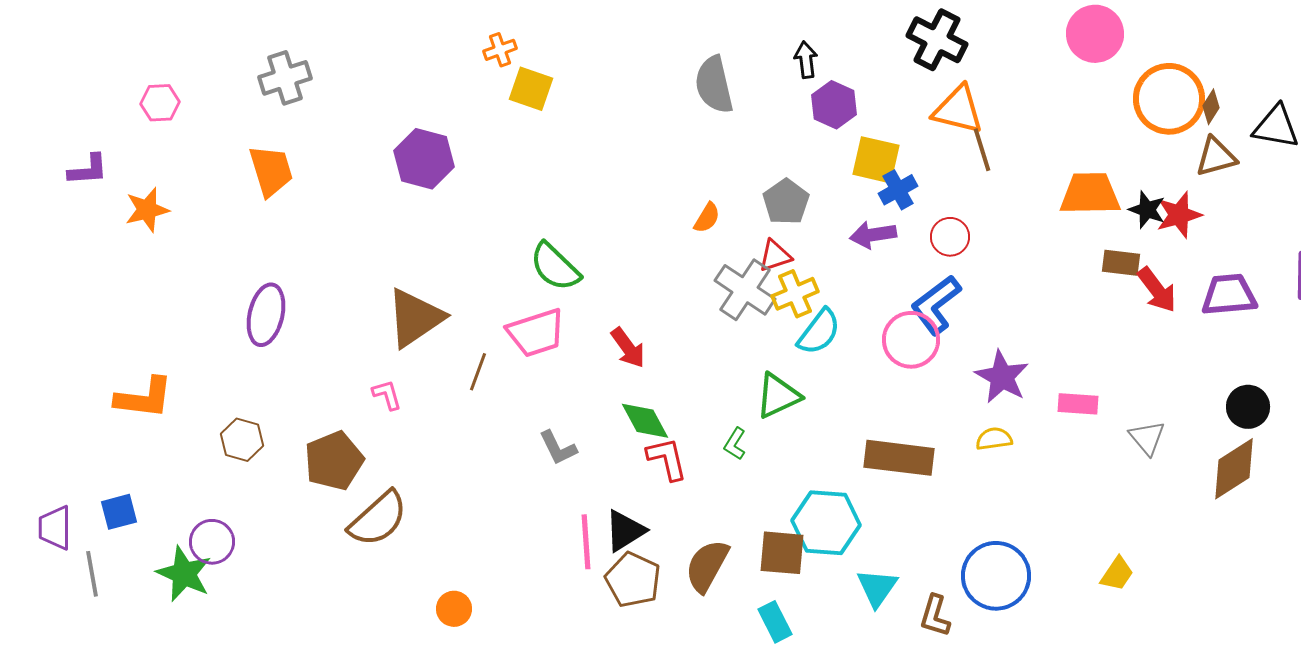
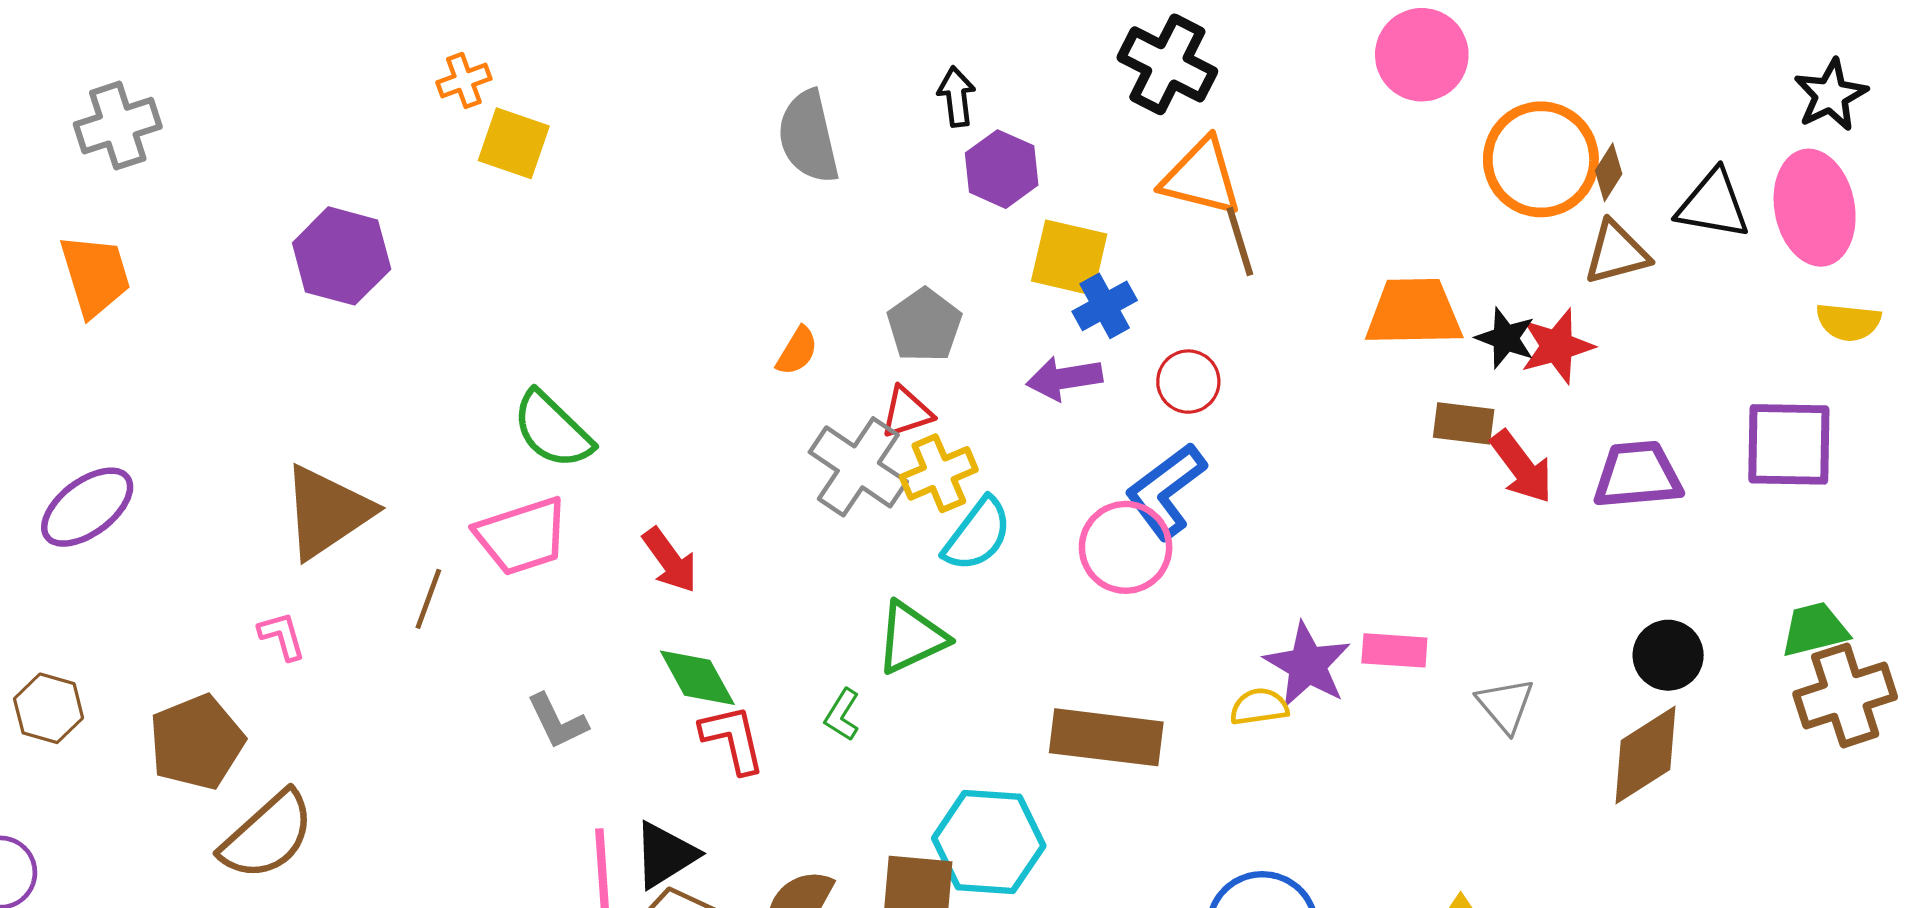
purple ellipse: (266, 315) -> (87, 507), turned 40
purple star: (1002, 377) -> (1307, 665), moved

